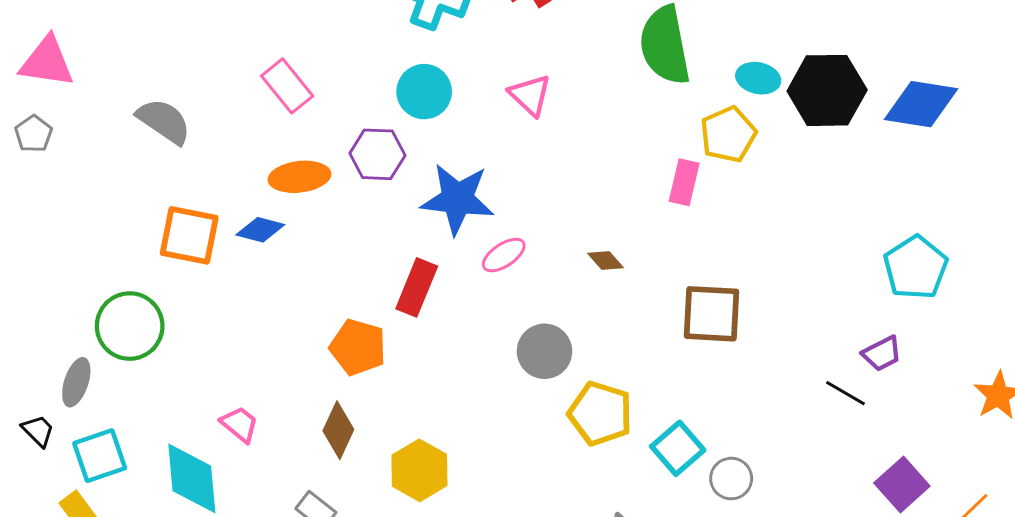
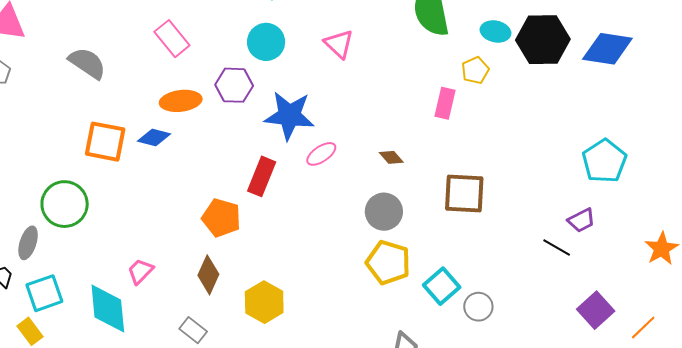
yellow pentagon: (728, 134) -> (475, 70), size x0.7
gray circle: (545, 351) -> (384, 212), moved
pink trapezoid: (240, 424) -> (140, 271), turned -84

